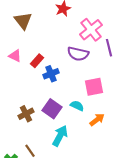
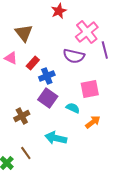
brown triangle: (23, 21) -> (24, 33), moved
purple square: (52, 109) -> (48, 98), moved
cyan arrow: (60, 136) -> (56, 138), turned -105

